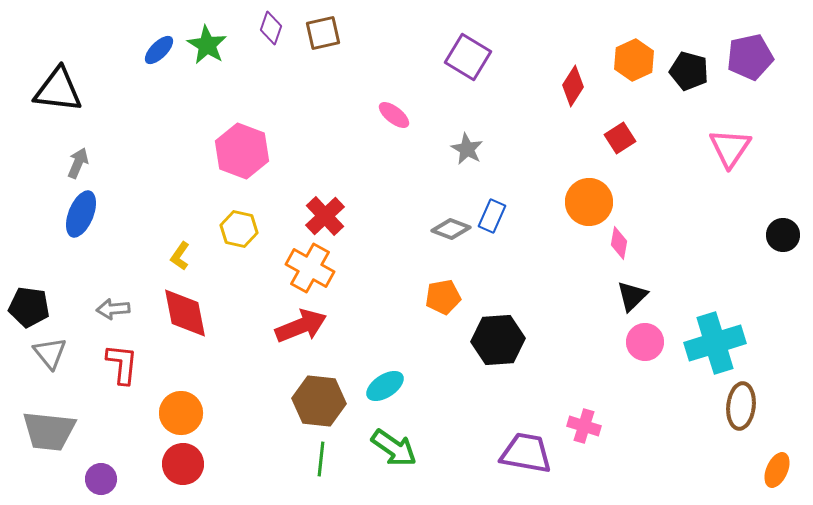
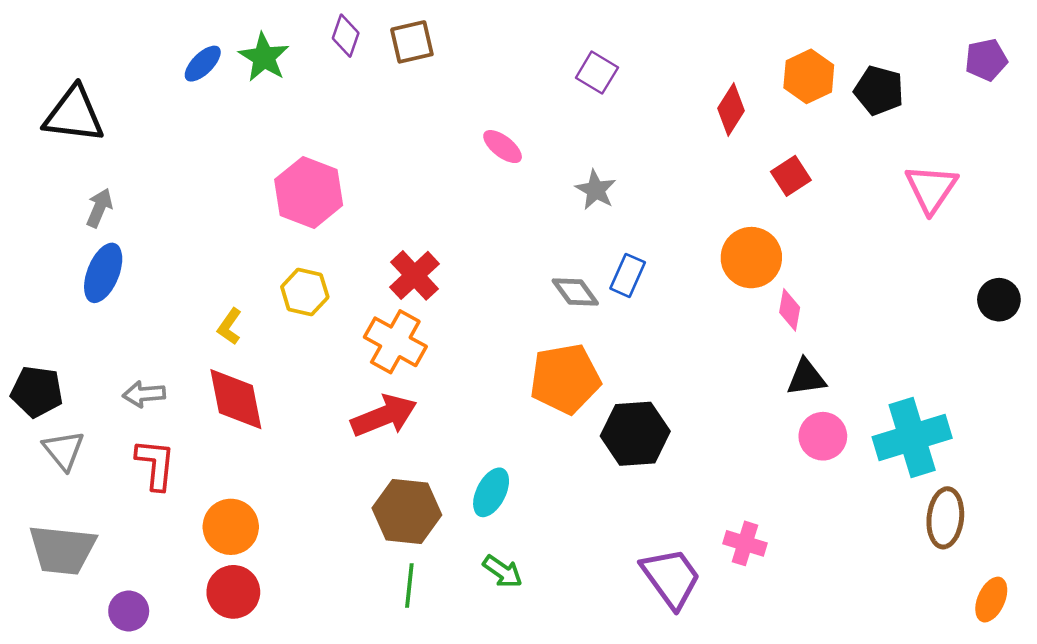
purple square: (468, 57) -> (597, 73), size x0.7
purple pentagon: (750, 57) -> (986, 60), moved, size x0.7
gray diamond: (451, 229) -> (575, 292), turned 33
black triangle: (632, 296) -> (806, 378), turned 36
orange pentagon: (443, 297) -> (565, 379), size x1.6
cyan ellipse: (385, 386) -> (491, 492), turned -30
green arrow: (394, 448) -> (503, 571), size x0.7
purple trapezoid: (526, 453) -> (671, 578), turned 44

